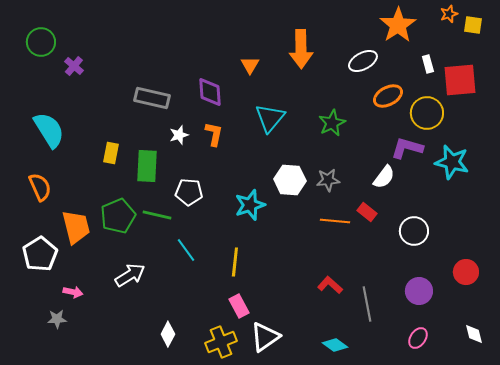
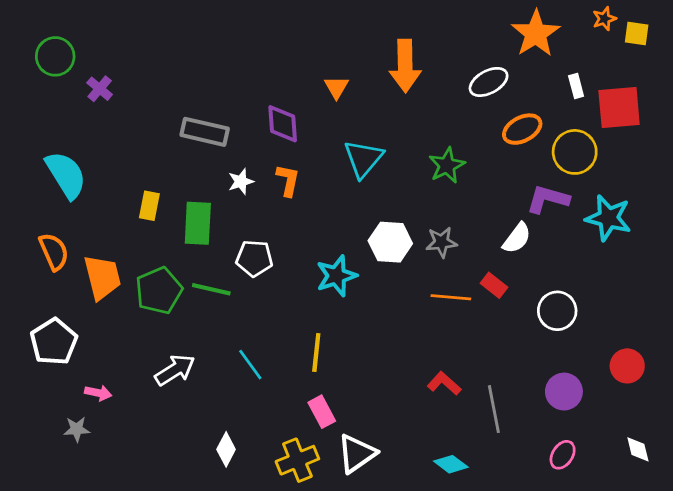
orange trapezoid: (76, 227) -> (102, 277), moved
cyan line: (186, 250) -> (250, 365), moved

